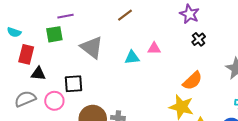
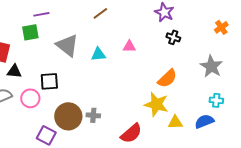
black cross: (199, 39) -> (173, 37), turned -32
cyan triangle: (132, 57) -> (98, 54), moved

